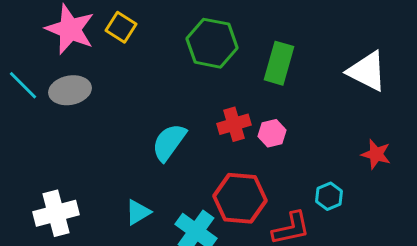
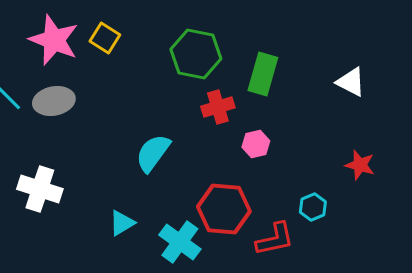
white triangle: (367, 71) -> (351, 82), size x0.7
red cross: (234, 124) -> (218, 107), moved
white cross: (56, 213) -> (40, 189), moved, turned 33

